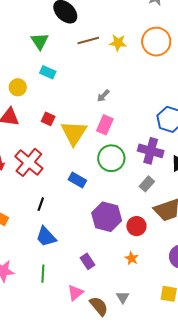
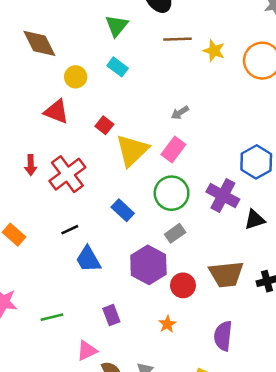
gray rectangle: (147, 184) -> (175, 233), moved
black line: (41, 204) -> (70, 230), turned 32
blue trapezoid: (46, 237) -> (88, 259), moved
green line: (43, 274) -> (52, 317), turned 60

